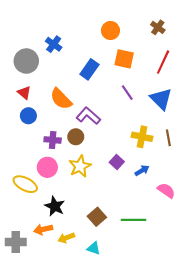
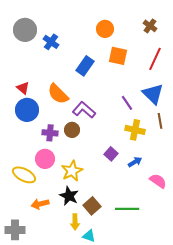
gray circle: (26, 61) -> (25, 30), moved
purple line: (127, 93) -> (127, 103), moved
blue circle: (28, 116) -> (27, 110), size x1.5
brown line: (168, 138) -> (160, 121), moved
yellow star: (80, 166) -> (72, 171), moved
black star: (55, 206) -> (69, 196), moved
orange arrow: (43, 229) -> (40, 204), moved
yellow arrow: (66, 238) -> (75, 222), moved, turned -70

